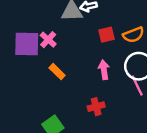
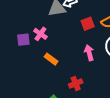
purple square: (27, 44) -> (23, 40), size x0.6
red cross: (96, 107) -> (76, 83), moved

